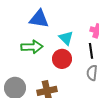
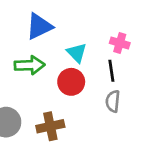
blue triangle: (39, 19) -> (39, 26), turned -35

